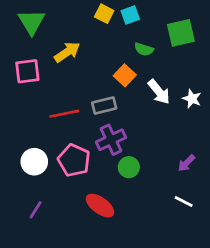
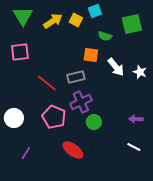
yellow square: (104, 14) -> (76, 20), moved
yellow arrow: (67, 52) -> (53, 21), moved
orange square: (125, 75) -> (91, 55), turned -35
red line: (64, 114) -> (47, 83), turned 50
white circle: (34, 162) -> (14, 118), moved
purple arrow: (186, 163) -> (136, 119), turned 48

